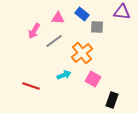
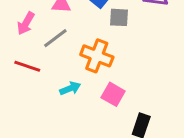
orange cross: (82, 53) -> (97, 56), turned -30
red line: (31, 86) -> (27, 66), moved

